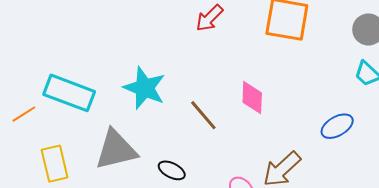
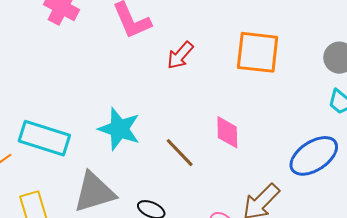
blue ellipse: (337, 126) -> (314, 156), size x1.5

